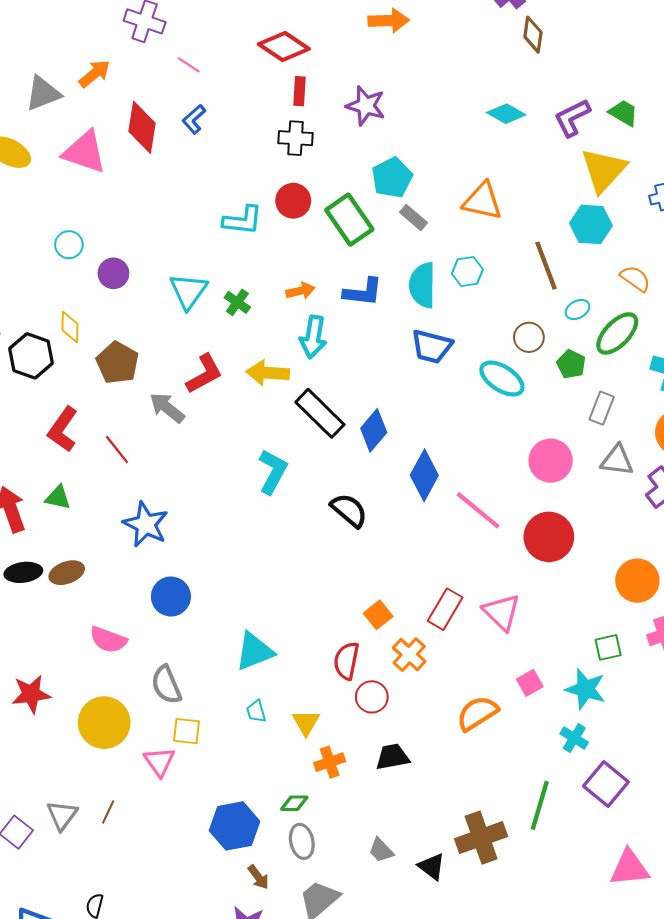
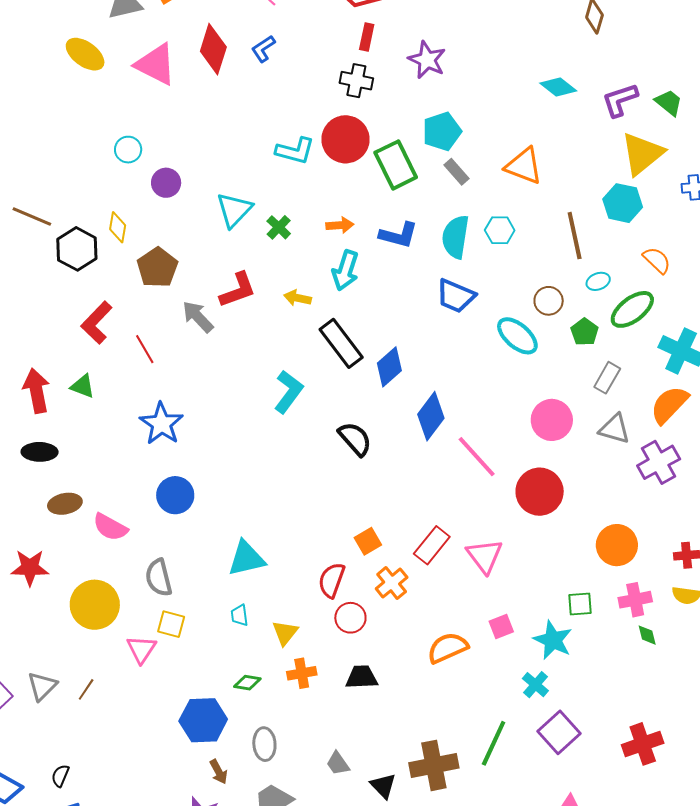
red circle: (293, 201) -> (345, 139), size x1.4
yellow arrow: (268, 373) -> (297, 298), size x0.7
brown ellipse: (67, 573) -> (65, 504), moved
green diamond: (294, 803) -> (247, 683), moved

